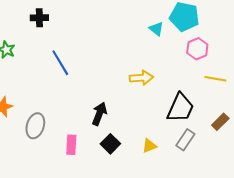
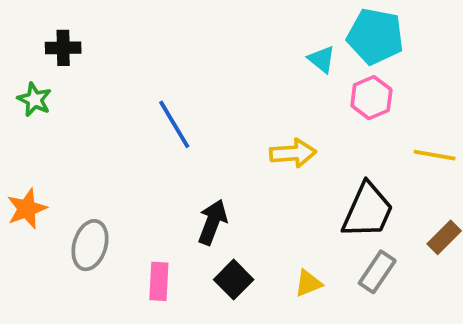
black cross: (39, 18) -> (63, 48), moved
pink hexagon: (197, 49) -> (371, 98), moved
blue line: (60, 63) -> (174, 124), moved

